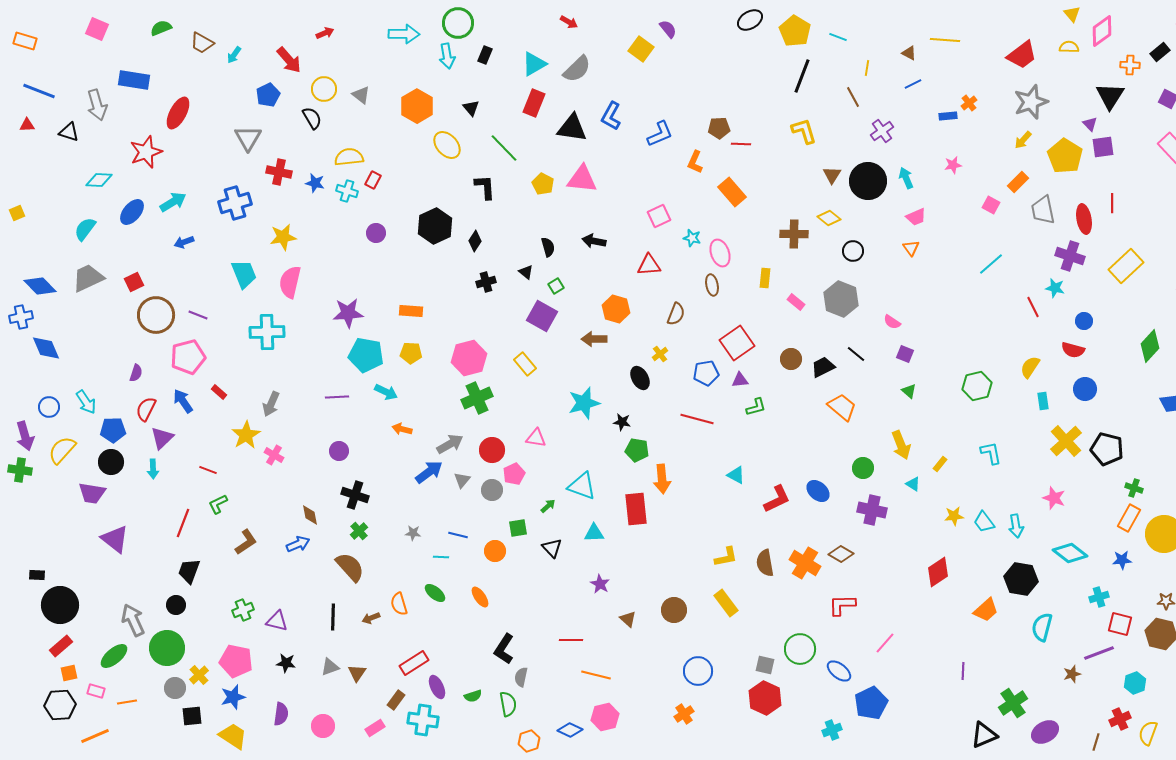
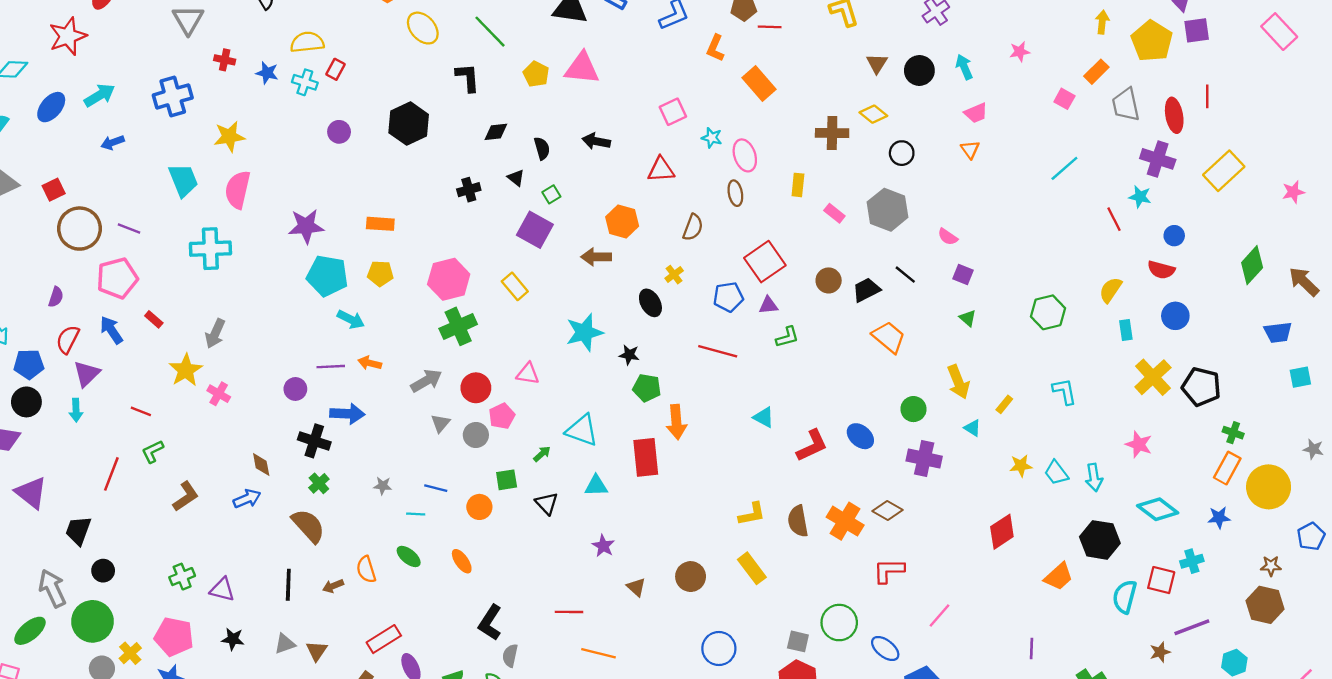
yellow arrow: (1023, 140) -> (1102, 22), turned 144
red cross: (279, 172) -> (225, 60), size x0.7
black circle: (868, 181) -> (919, 70), size x0.7
black diamond: (475, 241) -> (496, 132), moved, turned 50
purple line: (337, 397) -> (331, 367), moved
blue arrow: (429, 472) -> (347, 414), moved, turned 40
black trapezoid: (189, 571) -> (78, 531), moved
red square: (1120, 624) -> (1161, 580), moved

